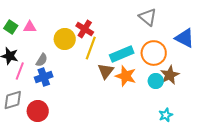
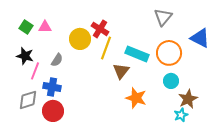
gray triangle: (148, 17) -> (163, 17), turned 30
cyan rectangle: (122, 54) -> (137, 54), turned 45
brown star: (170, 75) -> (188, 99), moved
orange star: (126, 76) -> (136, 98), moved
blue cross: (44, 77) -> (52, 87), moved, turned 30

